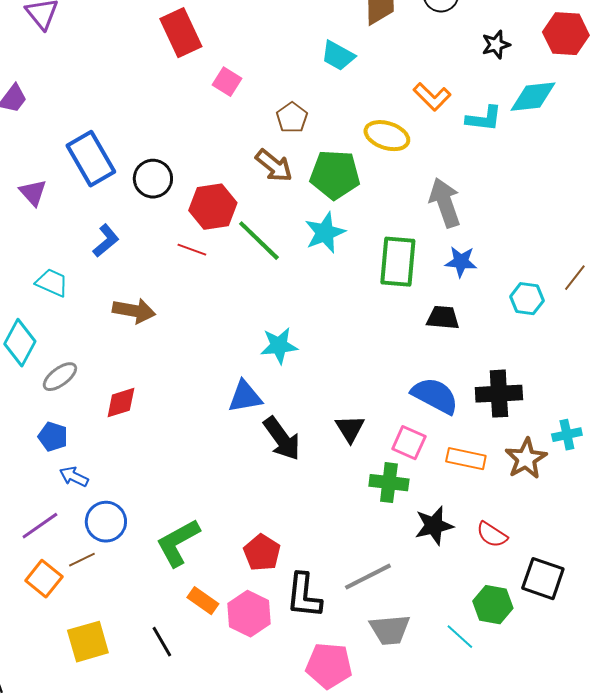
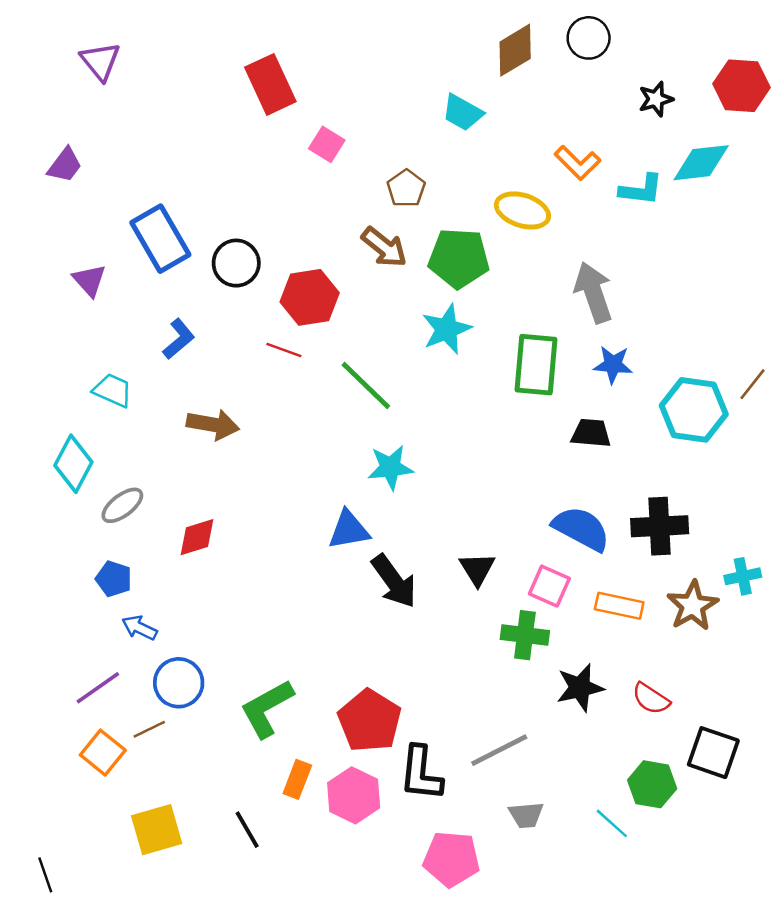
green line: (259, 241) -> (366, 385), moved
cyan hexagon: (527, 299) -> (694, 410), size x1.6
red pentagon: (262, 553) -> (370, 721), size x1.4
orange rectangle: (203, 601) -> (297, 779), turned 76
gray trapezoid: (390, 630) -> (526, 815), size x0.7

